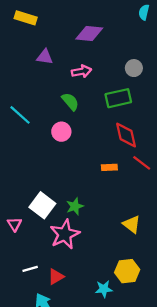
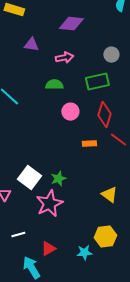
green semicircle: (70, 102) -> (54, 85), turned -48
pink circle: (61, 132) -> (70, 112), moved
red diamond: (126, 135) -> (104, 115), turned 30
red triangle: (56, 277) -> (48, 249), moved

